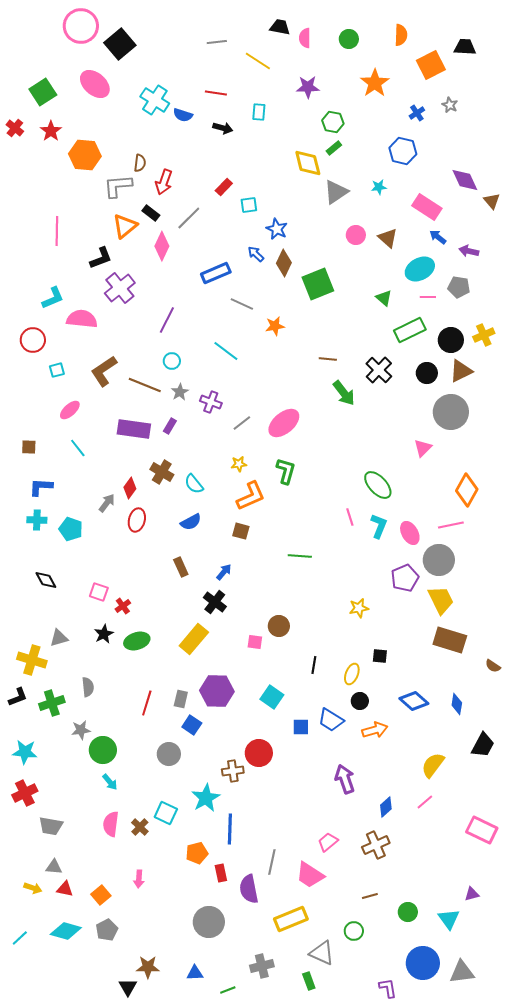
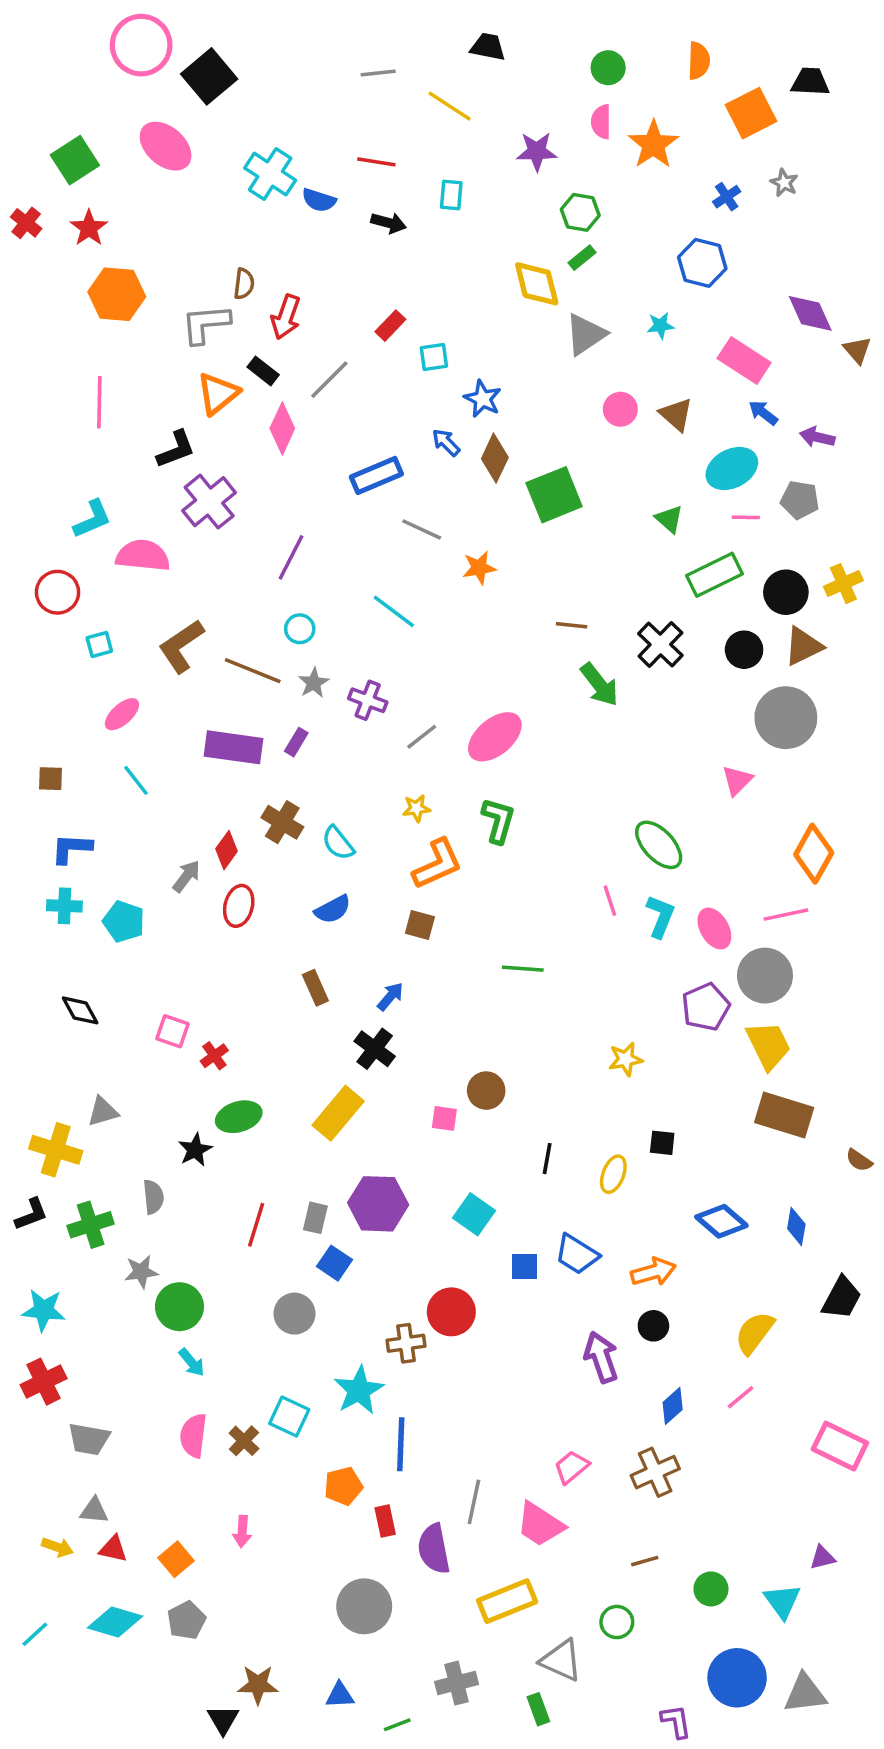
pink semicircle: (305, 38) -> (601, 122), moved
orange hexagon: (85, 155) -> (117, 294), moved
black star: (104, 634) -> (195, 1150), moved
black circle: (360, 701) -> (653, 1326), moved

